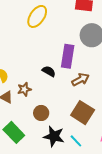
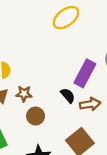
black semicircle: (49, 71) -> (68, 95), moved
brown circle: (41, 113) -> (36, 116), moved

